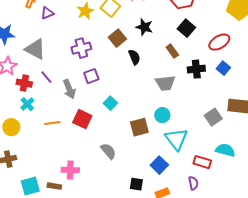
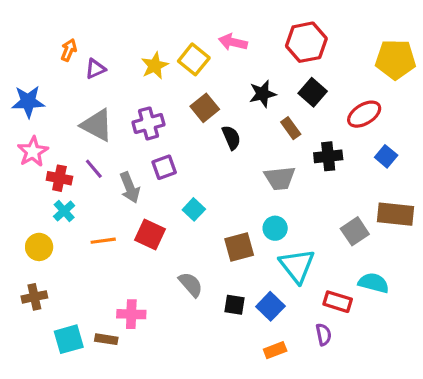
black star: (144, 27) -> (263, 94), moved, turned -30
gray triangle: (35, 49) -> (97, 125), moved
blue square: (223, 68) -> (386, 156), moved
black square: (136, 184) -> (234, 305), moved

